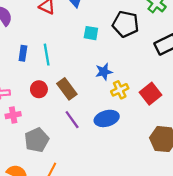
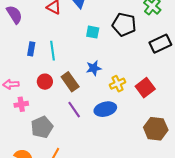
blue star: (104, 72) -> (94, 68), moved

